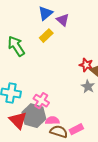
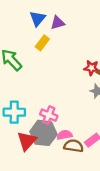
purple triangle: (63, 20) -> (58, 23), turned -48
red triangle: (18, 120) -> (27, 141), turned 36

